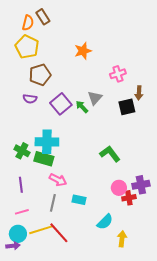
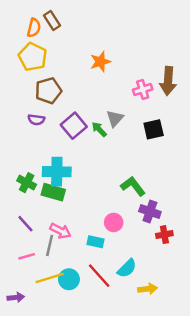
brown arrow: (139, 93) -> (168, 81), moved, size x1.6
pink arrow: (58, 180) -> (60, 231), moved
purple line: (21, 185) -> (25, 224), turned -35
purple cross: (141, 185) -> (150, 212), moved, turned 30
pink circle: (119, 188) -> (114, 222), moved
red cross: (129, 198) -> (164, 235), moved
gray line: (53, 203) -> (50, 245), moved
red line: (59, 233) -> (99, 276), moved
cyan circle: (18, 234) -> (69, 279), moved
yellow arrow: (122, 239) -> (147, 289), turned 77

